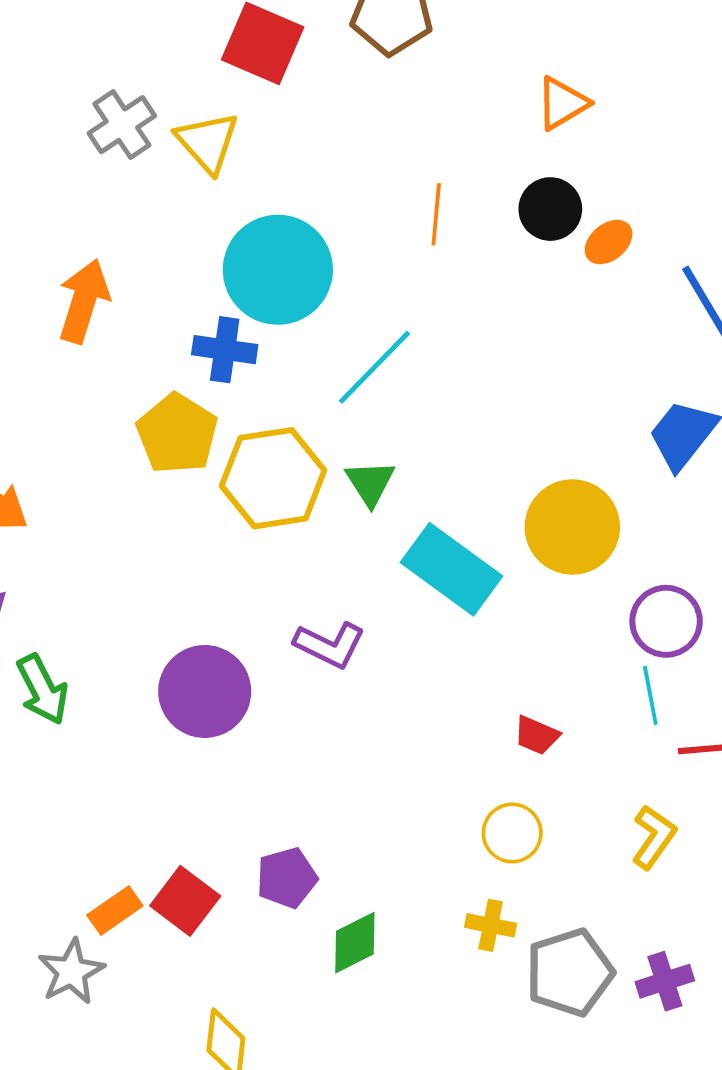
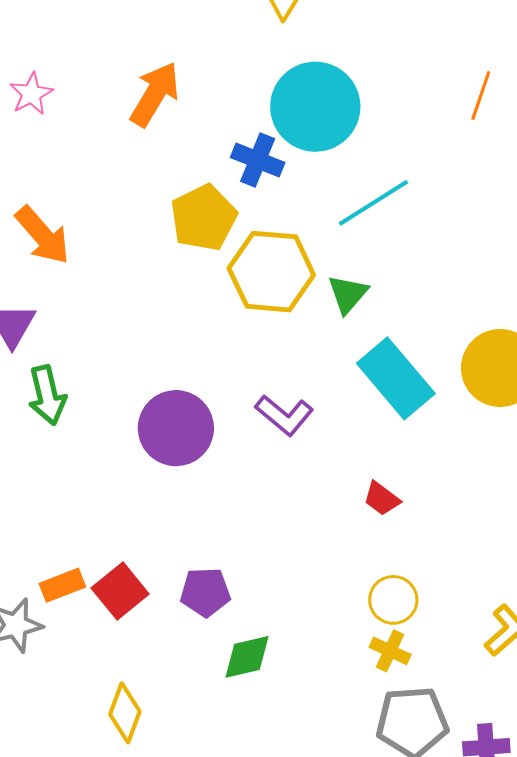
orange line: (436, 214) -> (481, 95), moved
red trapezoid: (537, 735) -> (382, 499), moved
yellow cross: (491, 925) -> (390, 651), moved

